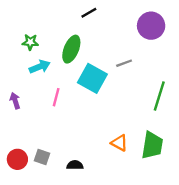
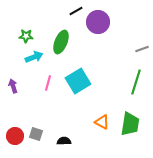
purple circle: (151, 26) -> (98, 22), moved
gray line: (124, 63) -> (142, 49), moved
cyan square: (92, 78) -> (78, 81), moved, turned 30

